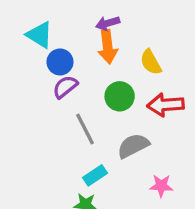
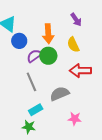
purple arrow: (108, 23) -> (76, 20), moved, turned -112
purple semicircle: (65, 87) -> (34, 56), moved
green circle: (120, 96) -> (48, 56), moved

